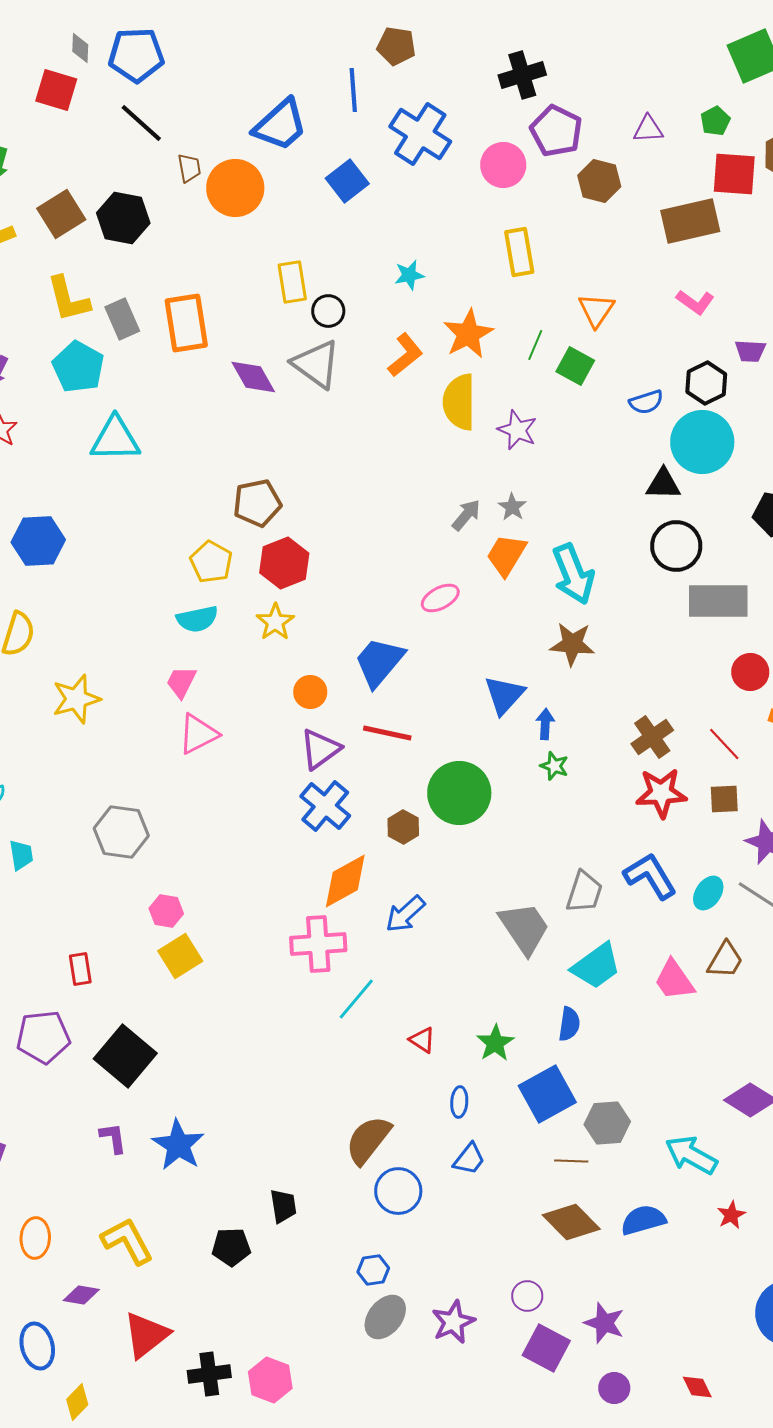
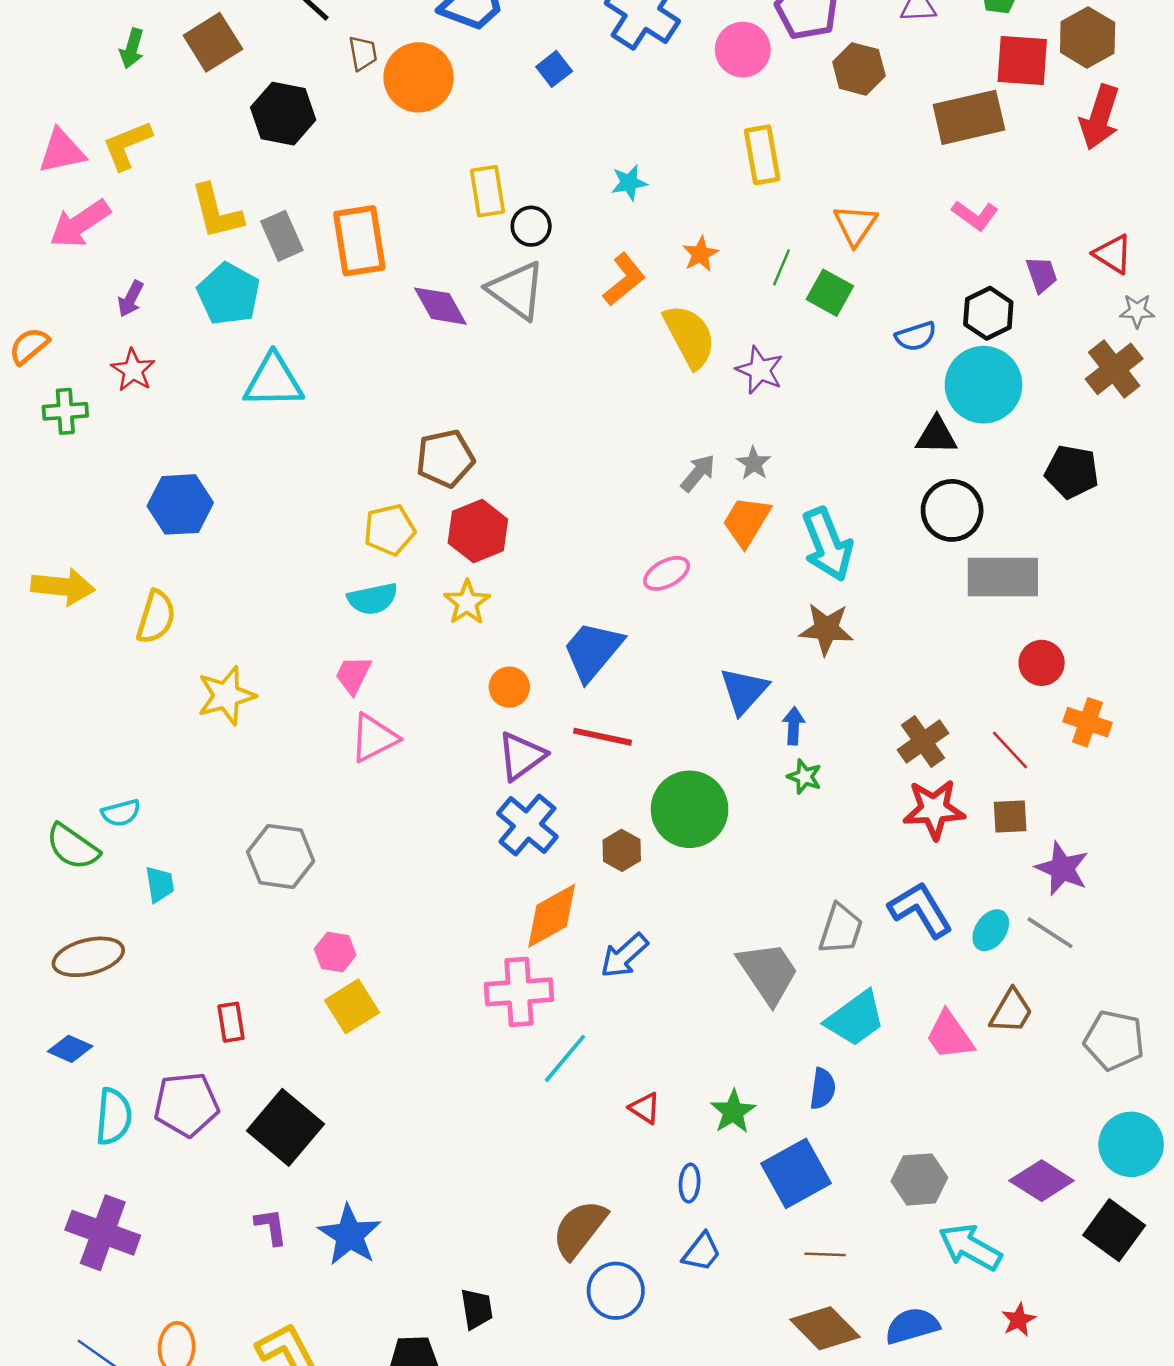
blue square: (347, 181) -> (554, 69), size x0.7
brown square: (61, 214) -> (213, 42), moved
orange star: (468, 334) -> (700, 254), size x0.6
purple trapezoid: (750, 351) -> (1042, 275), turned -112
yellow semicircle: (459, 402) -> (690, 336), turned 152
yellow pentagon: (211, 562) -> (390, 530), turned 30
gray hexagon: (607, 1123) -> (919, 1179), moved

